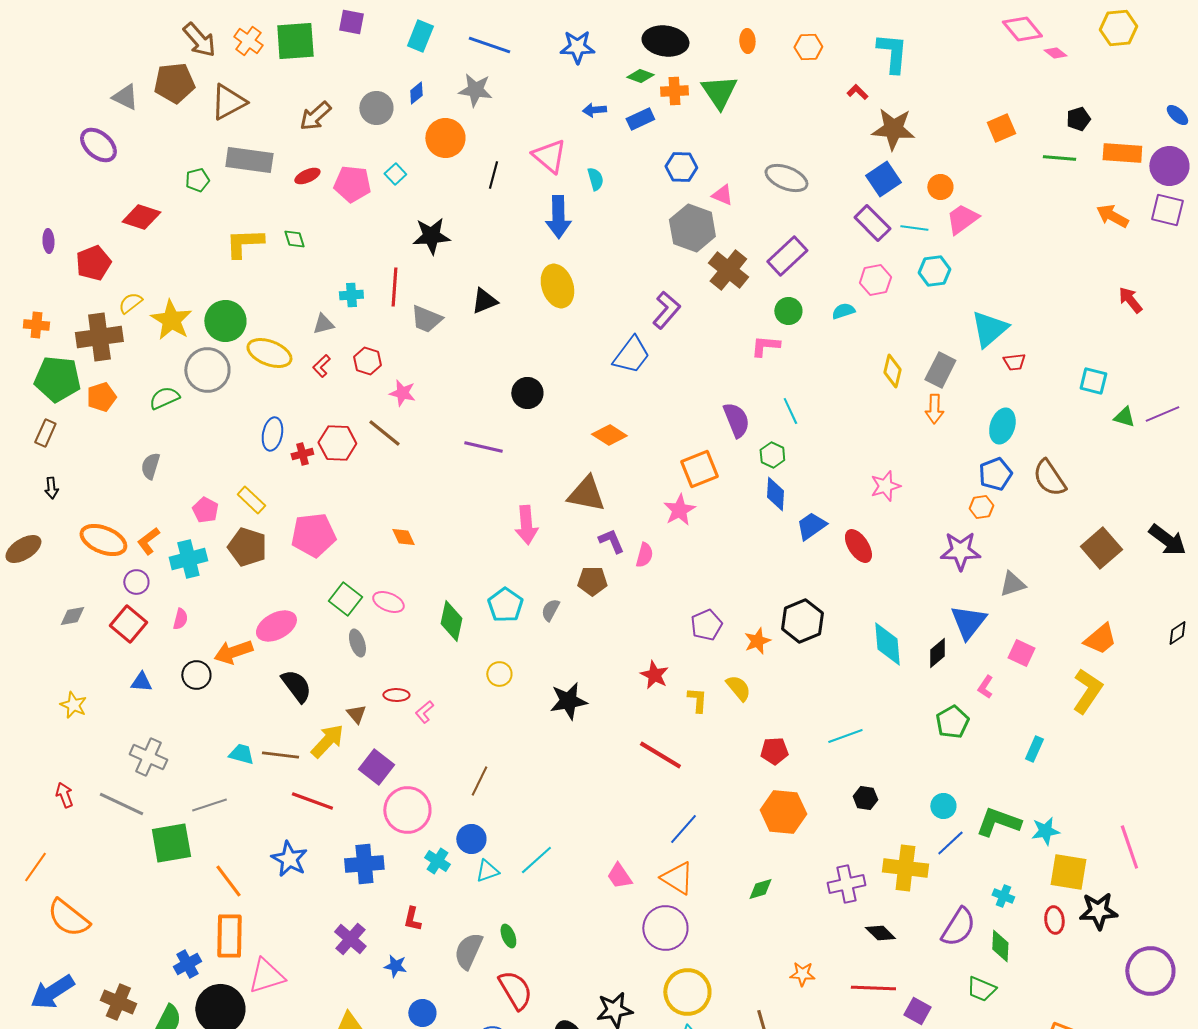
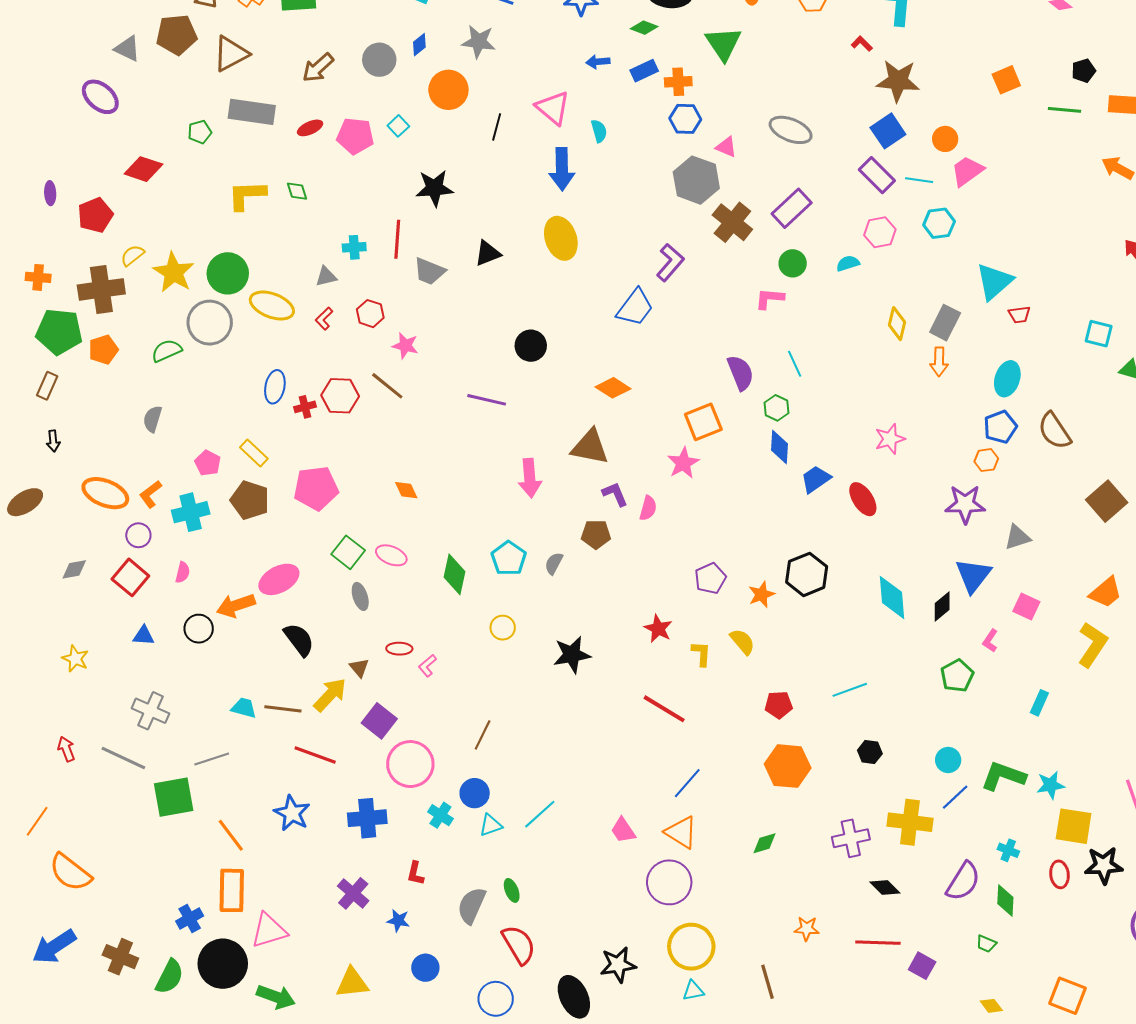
orange cross: (674, 91) -> (678, 82), moved
green trapezoid: (981, 989) -> (986, 944), size x0.7

